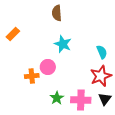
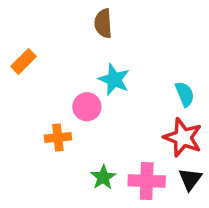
pink circle: (48, 67) -> (87, 107), moved
red star: (101, 76) -> (183, 138), turned -30

